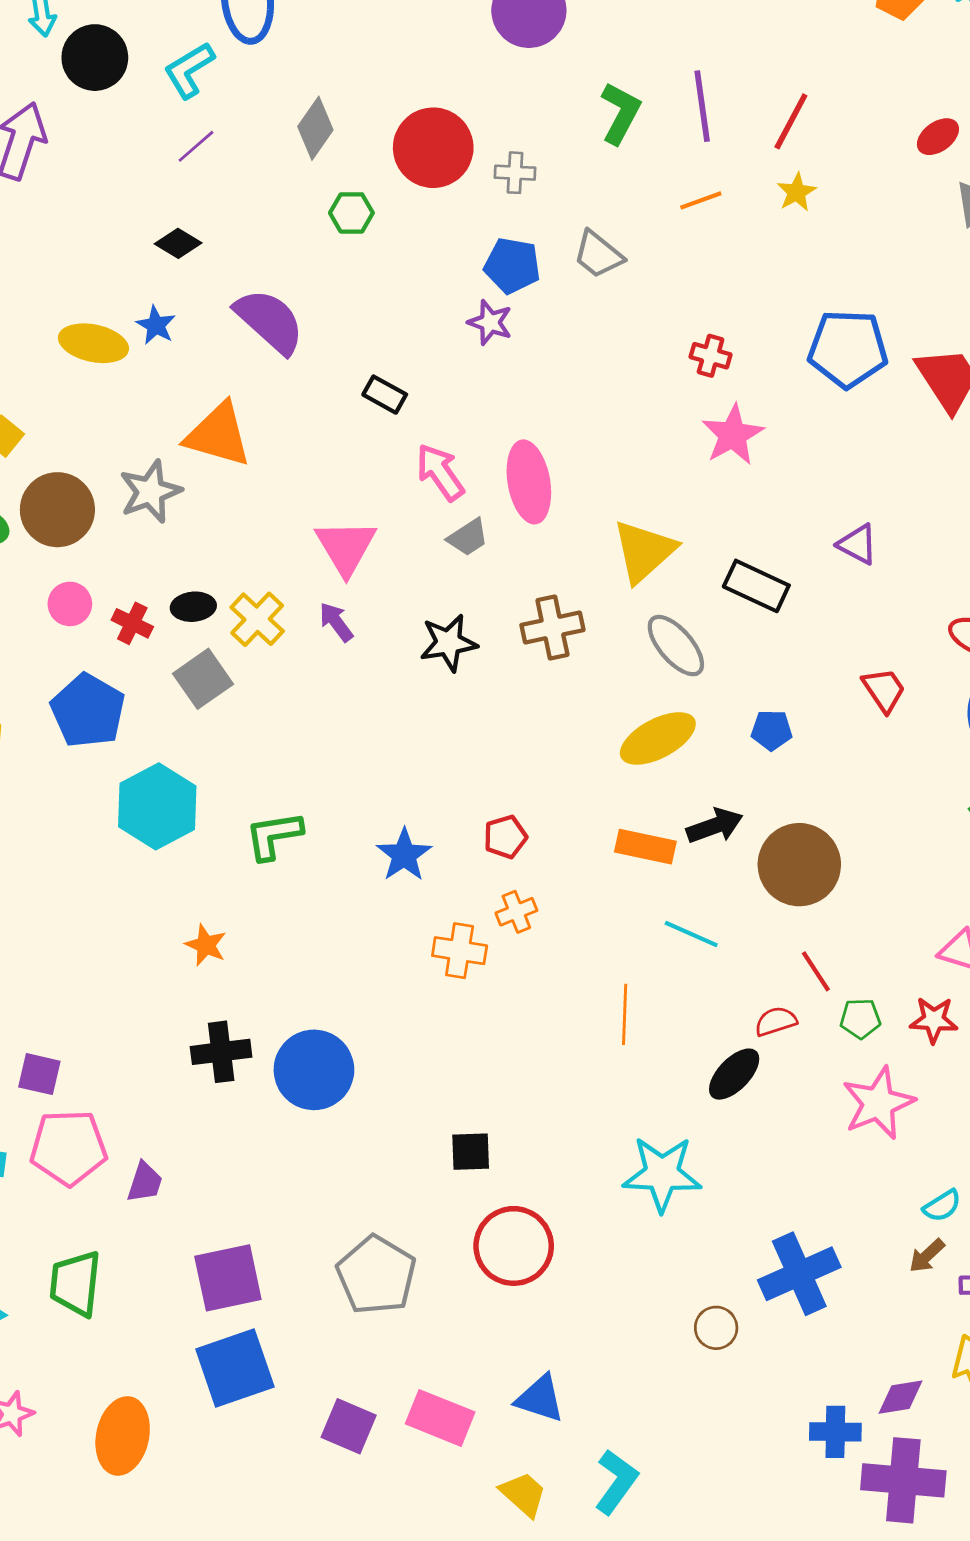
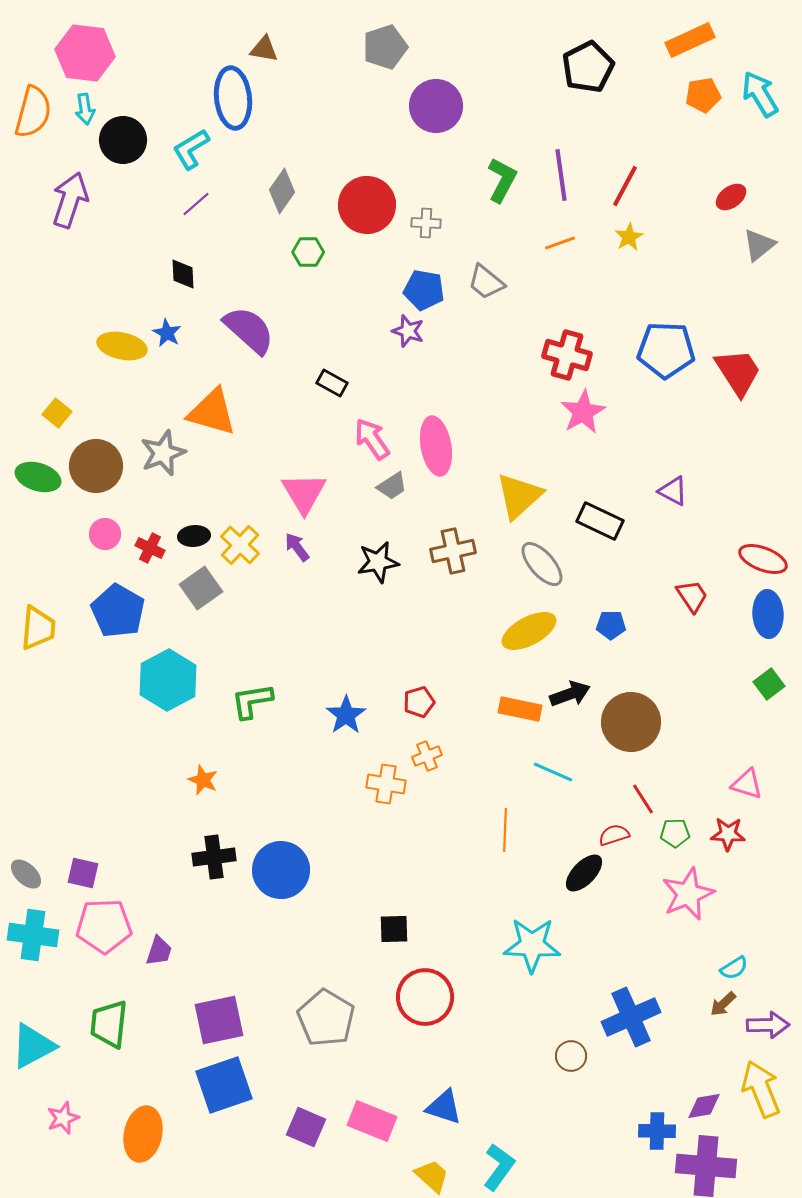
black diamond: (178, 243) -> (183, 274), turned 56
red cross: (711, 356) -> (567, 355), size x1.6

